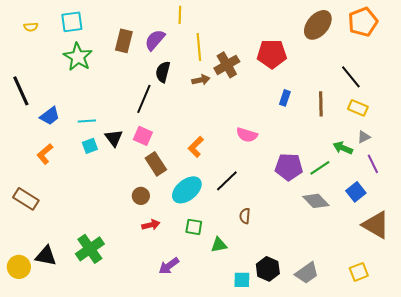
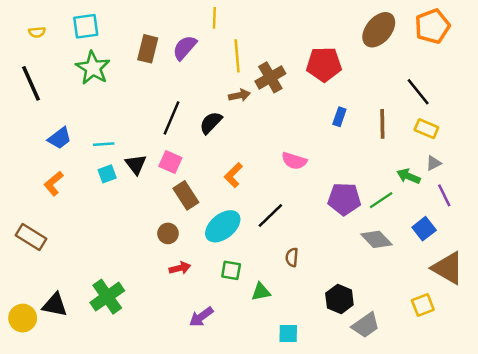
black semicircle: (163, 72) -> (211, 123), moved, turned 30
black line: (21, 91) -> (31, 83), moved
black hexagon: (268, 269) -> (339, 299), moved
yellow square: (359, 272) -> (423, 305), moved

